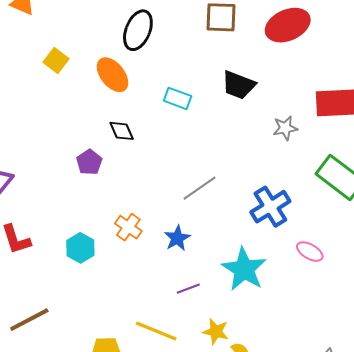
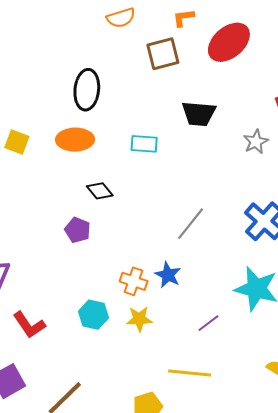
orange ellipse: (113, 75) -> (75, 140), turned -36
blue star: (177, 238) -> (168, 275), moved
yellow star: (216, 332) -> (139, 319), moved

